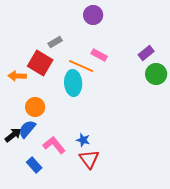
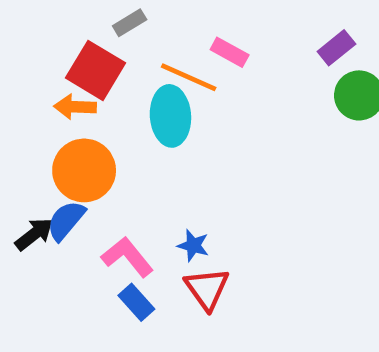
orange arrow: (17, 76) -> (75, 107), moved
orange circle: (35, 107) -> (84, 170), size x1.4
blue rectangle: (34, 165) -> (136, 302), moved

